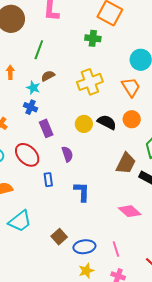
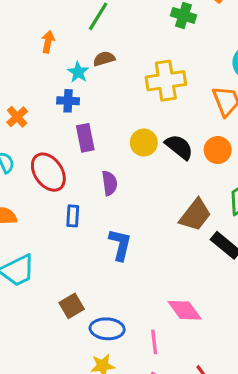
blue cross: (31, 107) -> (68, 101), turned -32
pink diamond: (130, 211) -> (185, 310), moved

